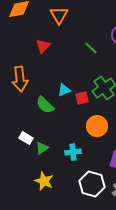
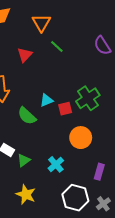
green line: (91, 48) -> (57, 47), moved
cyan cross: (73, 152) -> (56, 164), turned -35

